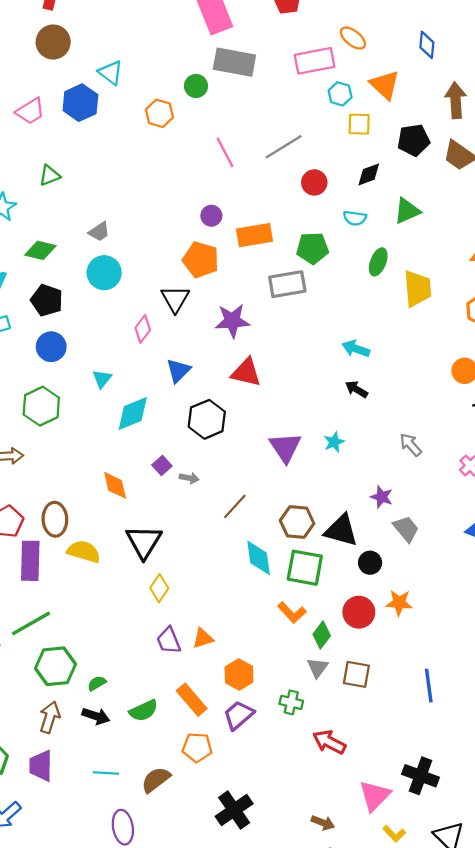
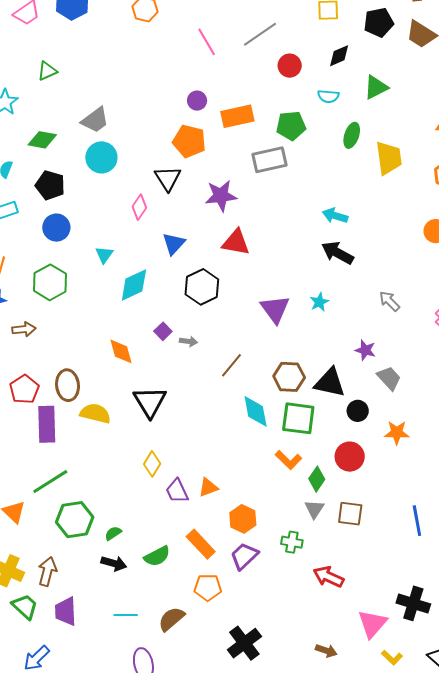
gray trapezoid: (99, 232) -> (95, 120), size x1.4
black arrow: (356, 389) -> (338, 253), size x1.5
yellow diamond: (159, 588) -> (152, 464), moved
orange star: (399, 603) -> (397, 433), moved
brown arrow: (50, 717) -> (47, 571), moved

